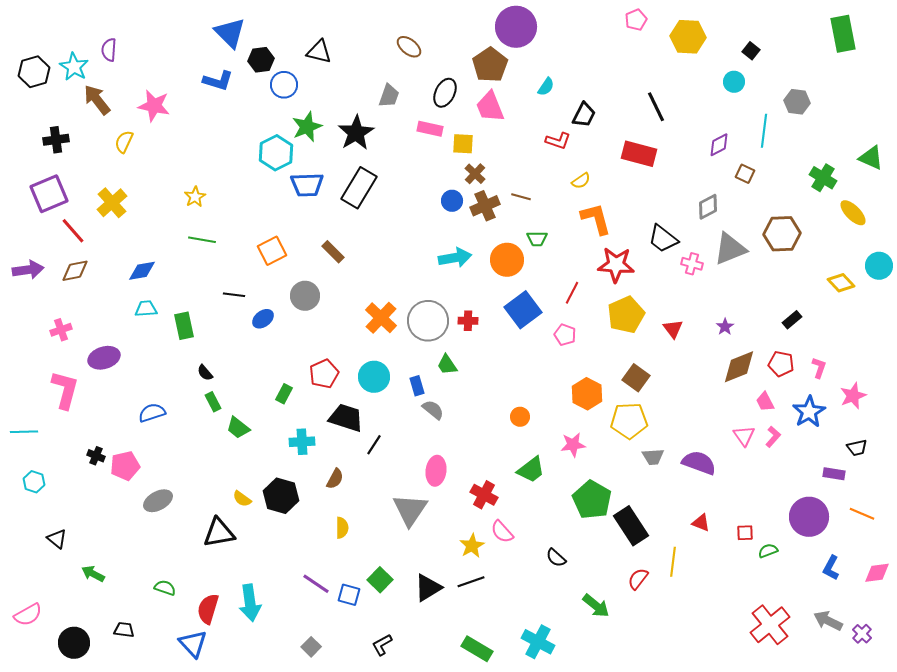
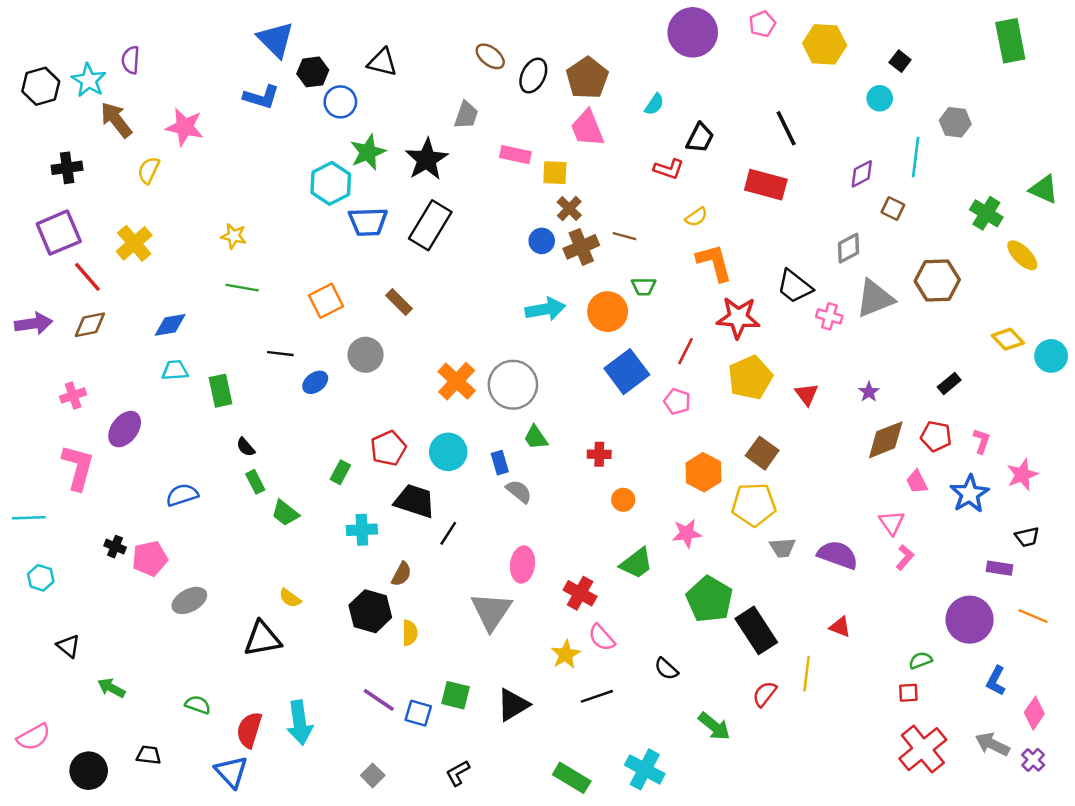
purple circle: (516, 27) -> (693, 32), moved
black ellipse: (445, 93) -> (533, 76), moved
yellow star: (195, 197) -> (234, 236), turned -30
cyan circle: (879, 266) -> (1051, 356), moved
red cross: (468, 321) -> (599, 454), moved
purple ellipse: (104, 358) -> (125, 429), turned -36
pink L-shape: (773, 437) -> (905, 557), moved
black hexagon: (281, 496) -> (370, 611), moved
red square: (745, 533) -> (908, 693), moved
pink diamond: (877, 573) -> (1034, 713), moved, turned -48
green square: (380, 580) -> (455, 695), turned -30
black line: (471, 582) -> (597, 696), moved

